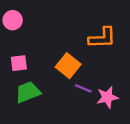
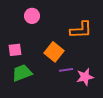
pink circle: (13, 20) -> (32, 16), moved
purple line: (83, 88) -> (66, 70), turned -32

